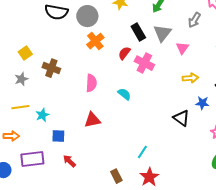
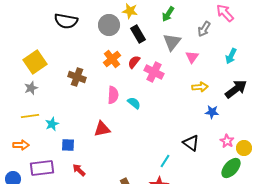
gray circle: (87, 16) -> (109, 25), moved
black rectangle: (138, 32) -> (138, 34), moved
orange cross: (95, 41) -> (112, 59), moved
yellow square: (25, 53) -> (35, 62), size x1.6
brown cross: (51, 68) -> (77, 77), moved
pink semicircle: (91, 83) -> (113, 95), moved
black triangle: (181, 118) -> (191, 143), moved
cyan line: (142, 152) -> (165, 161), moved

